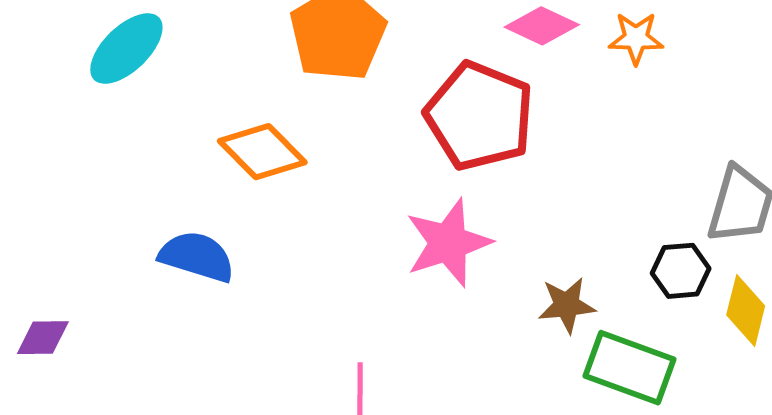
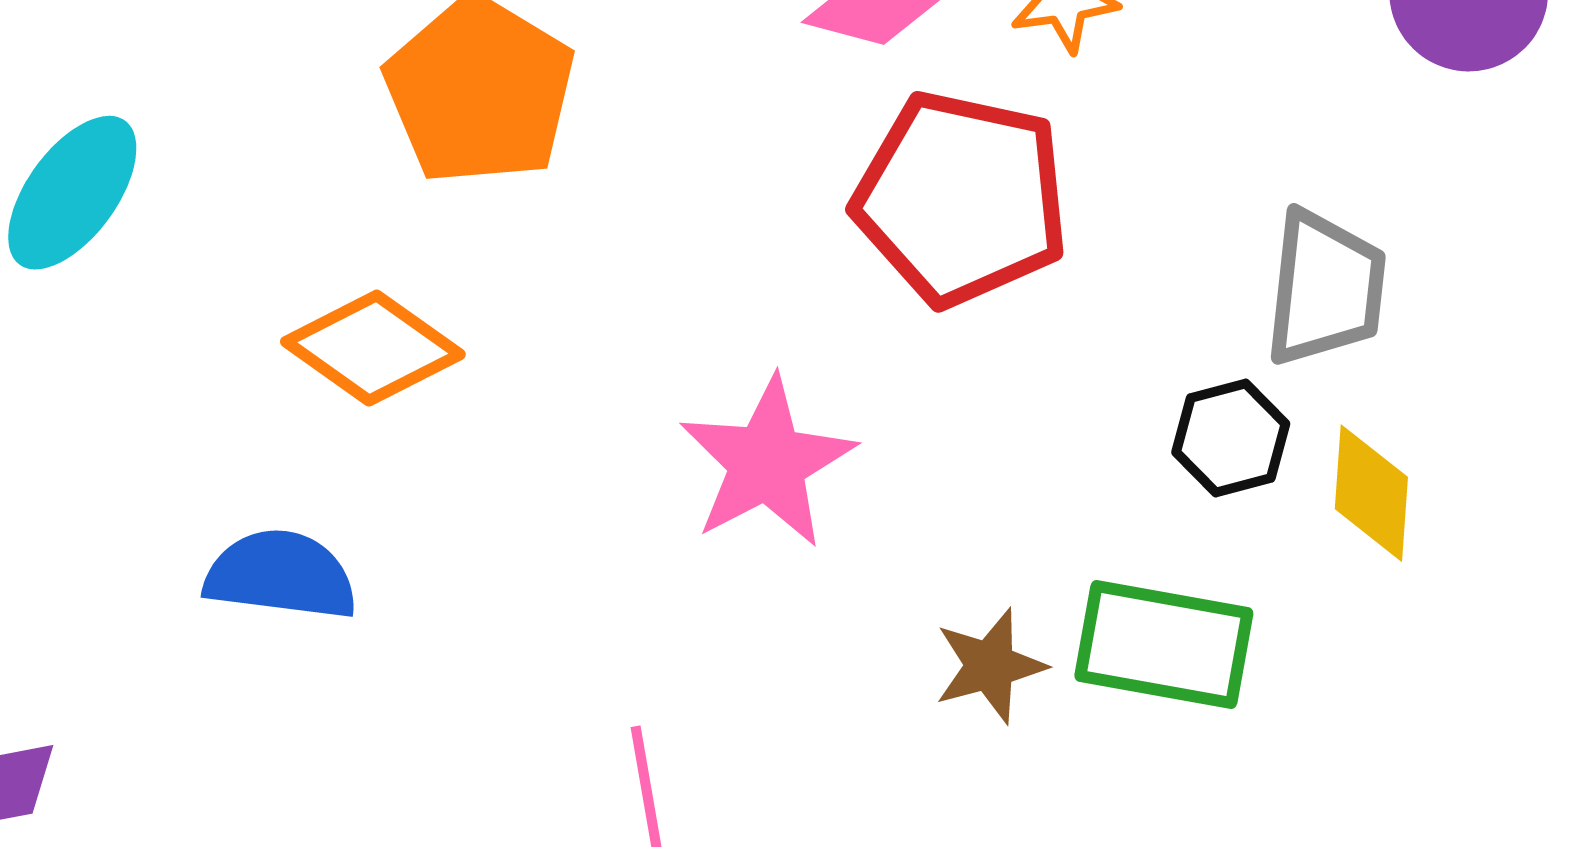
red pentagon: (479, 116) -> (961, 198), moved
brown star: (567, 305) -> (990, 666), moved

